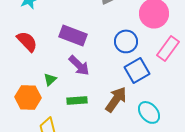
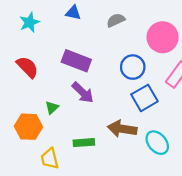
brown arrow: (116, 99) -> (122, 129), turned -116
green rectangle: (77, 100) -> (84, 143), moved

